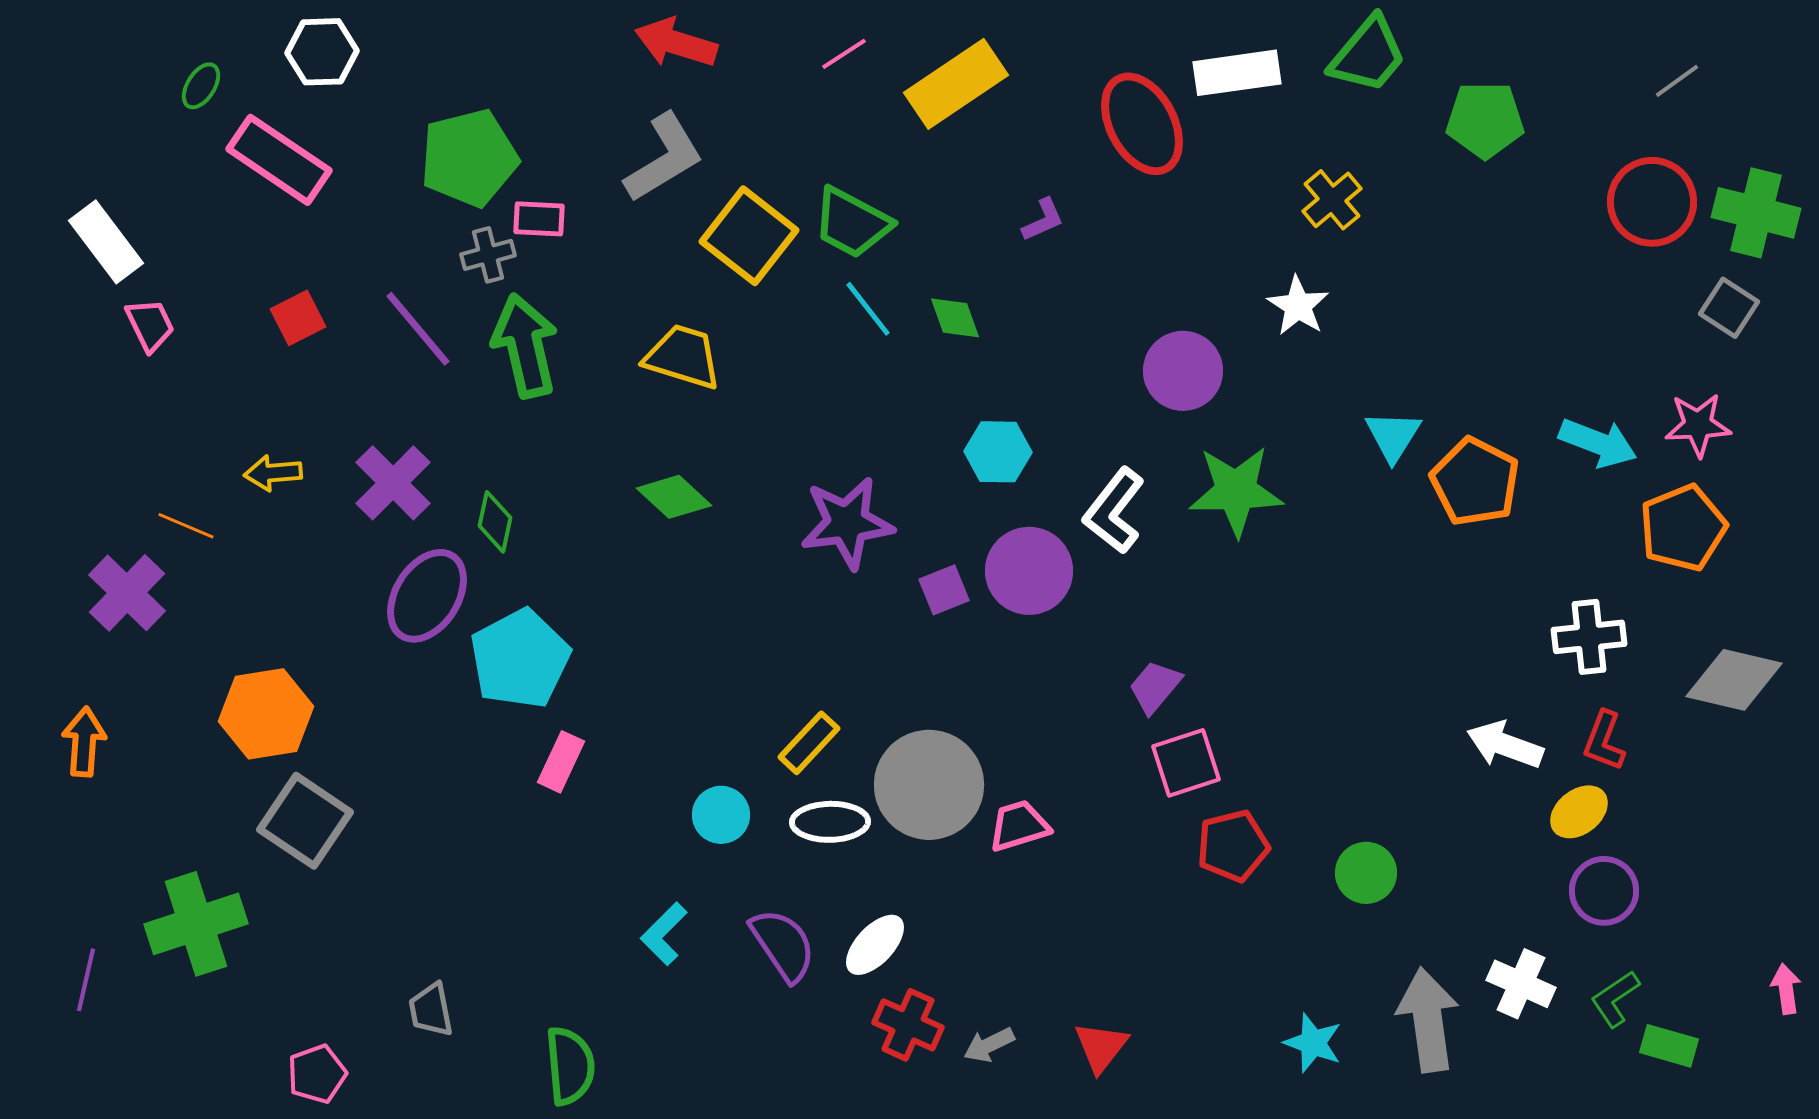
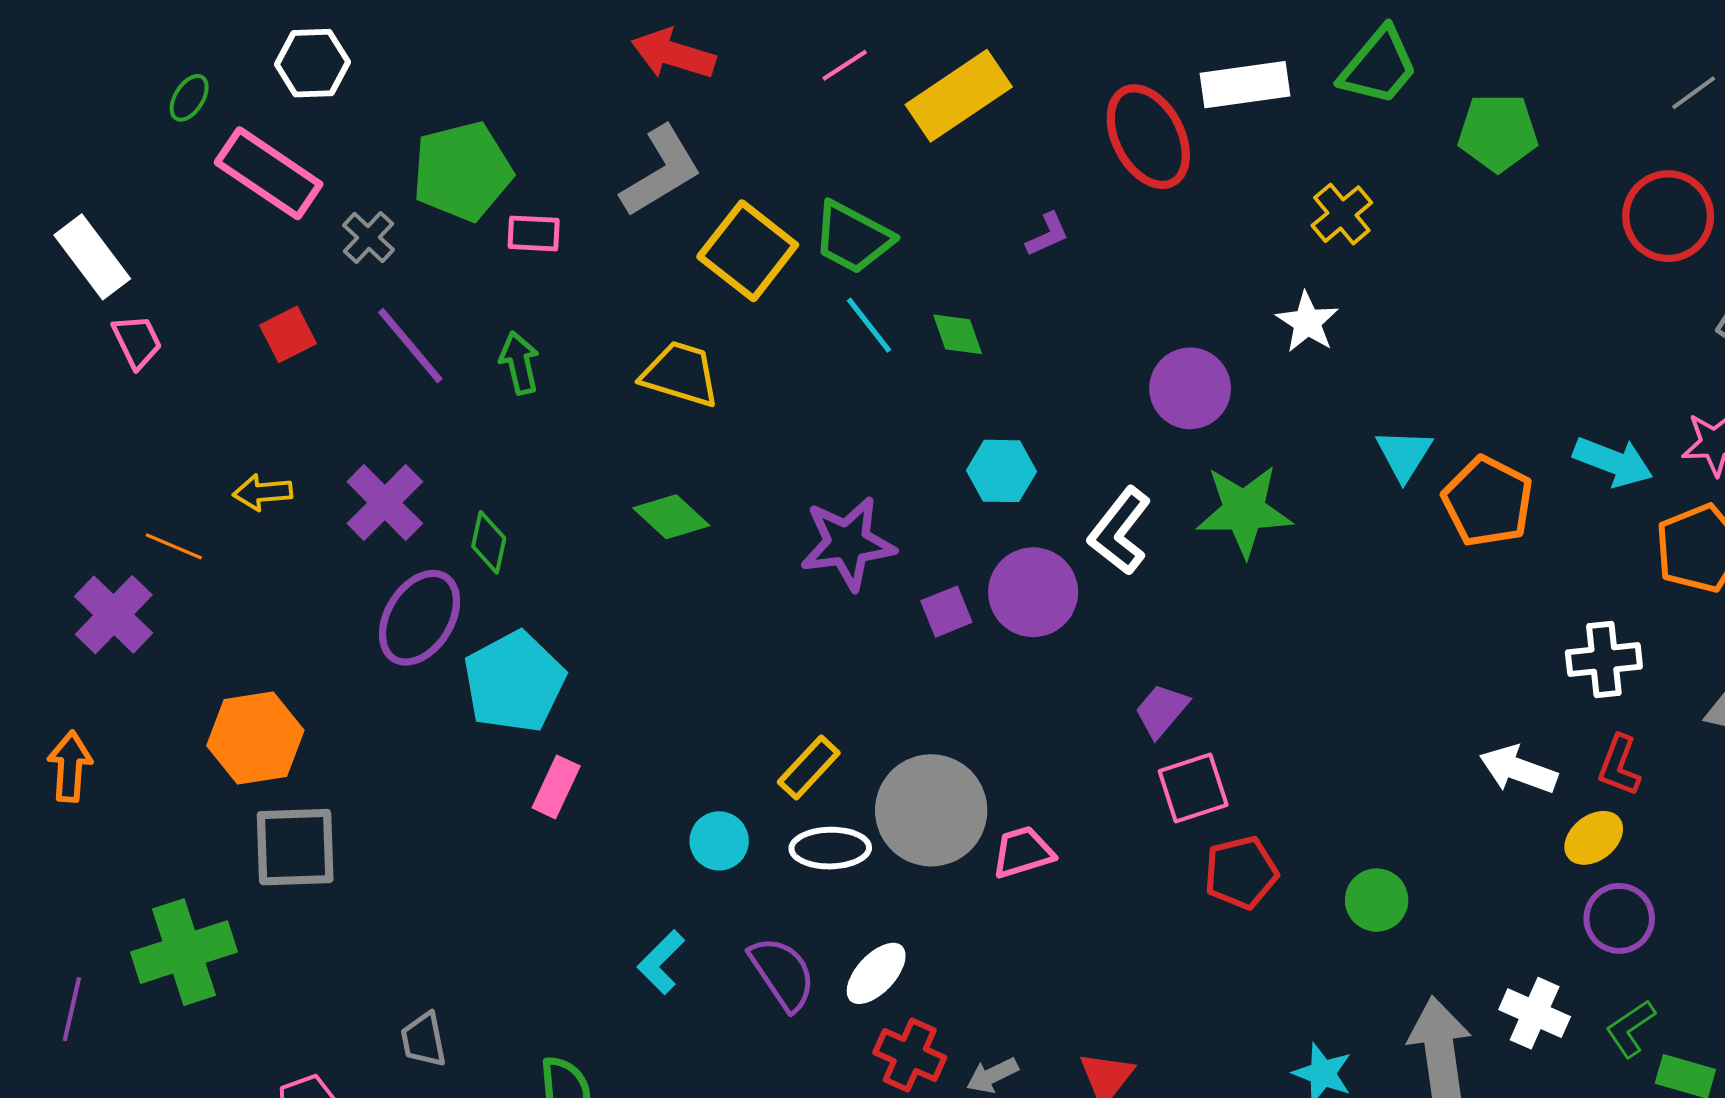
gray cross: (488, 255) -> (369, 238), moved, turned -32
green arrow: (525, 346) -> (519, 363), size x0.6
gray square: (305, 821) -> (295, 847), turned -36

